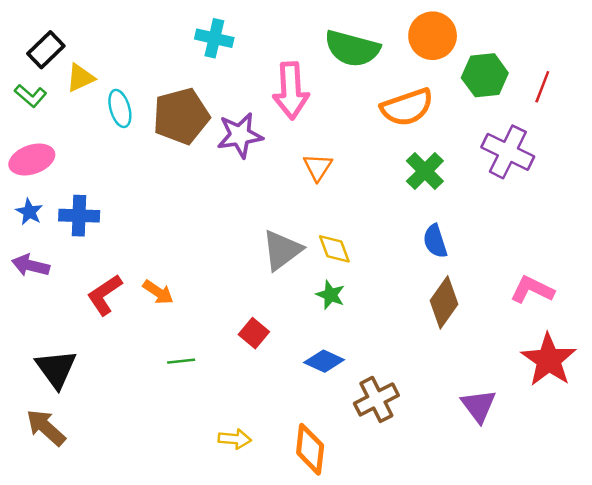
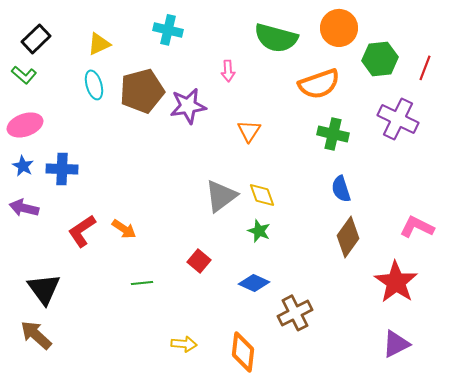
yellow triangle: (80, 78) -> (99, 44), moved
pink arrow: (291, 91) -> (228, 71), size x0.5
green cross: (425, 171) -> (333, 134), turned -32
red star: (549, 360) -> (396, 282), moved
purple triangle: (478, 406) -> (396, 344), moved, turned 40

